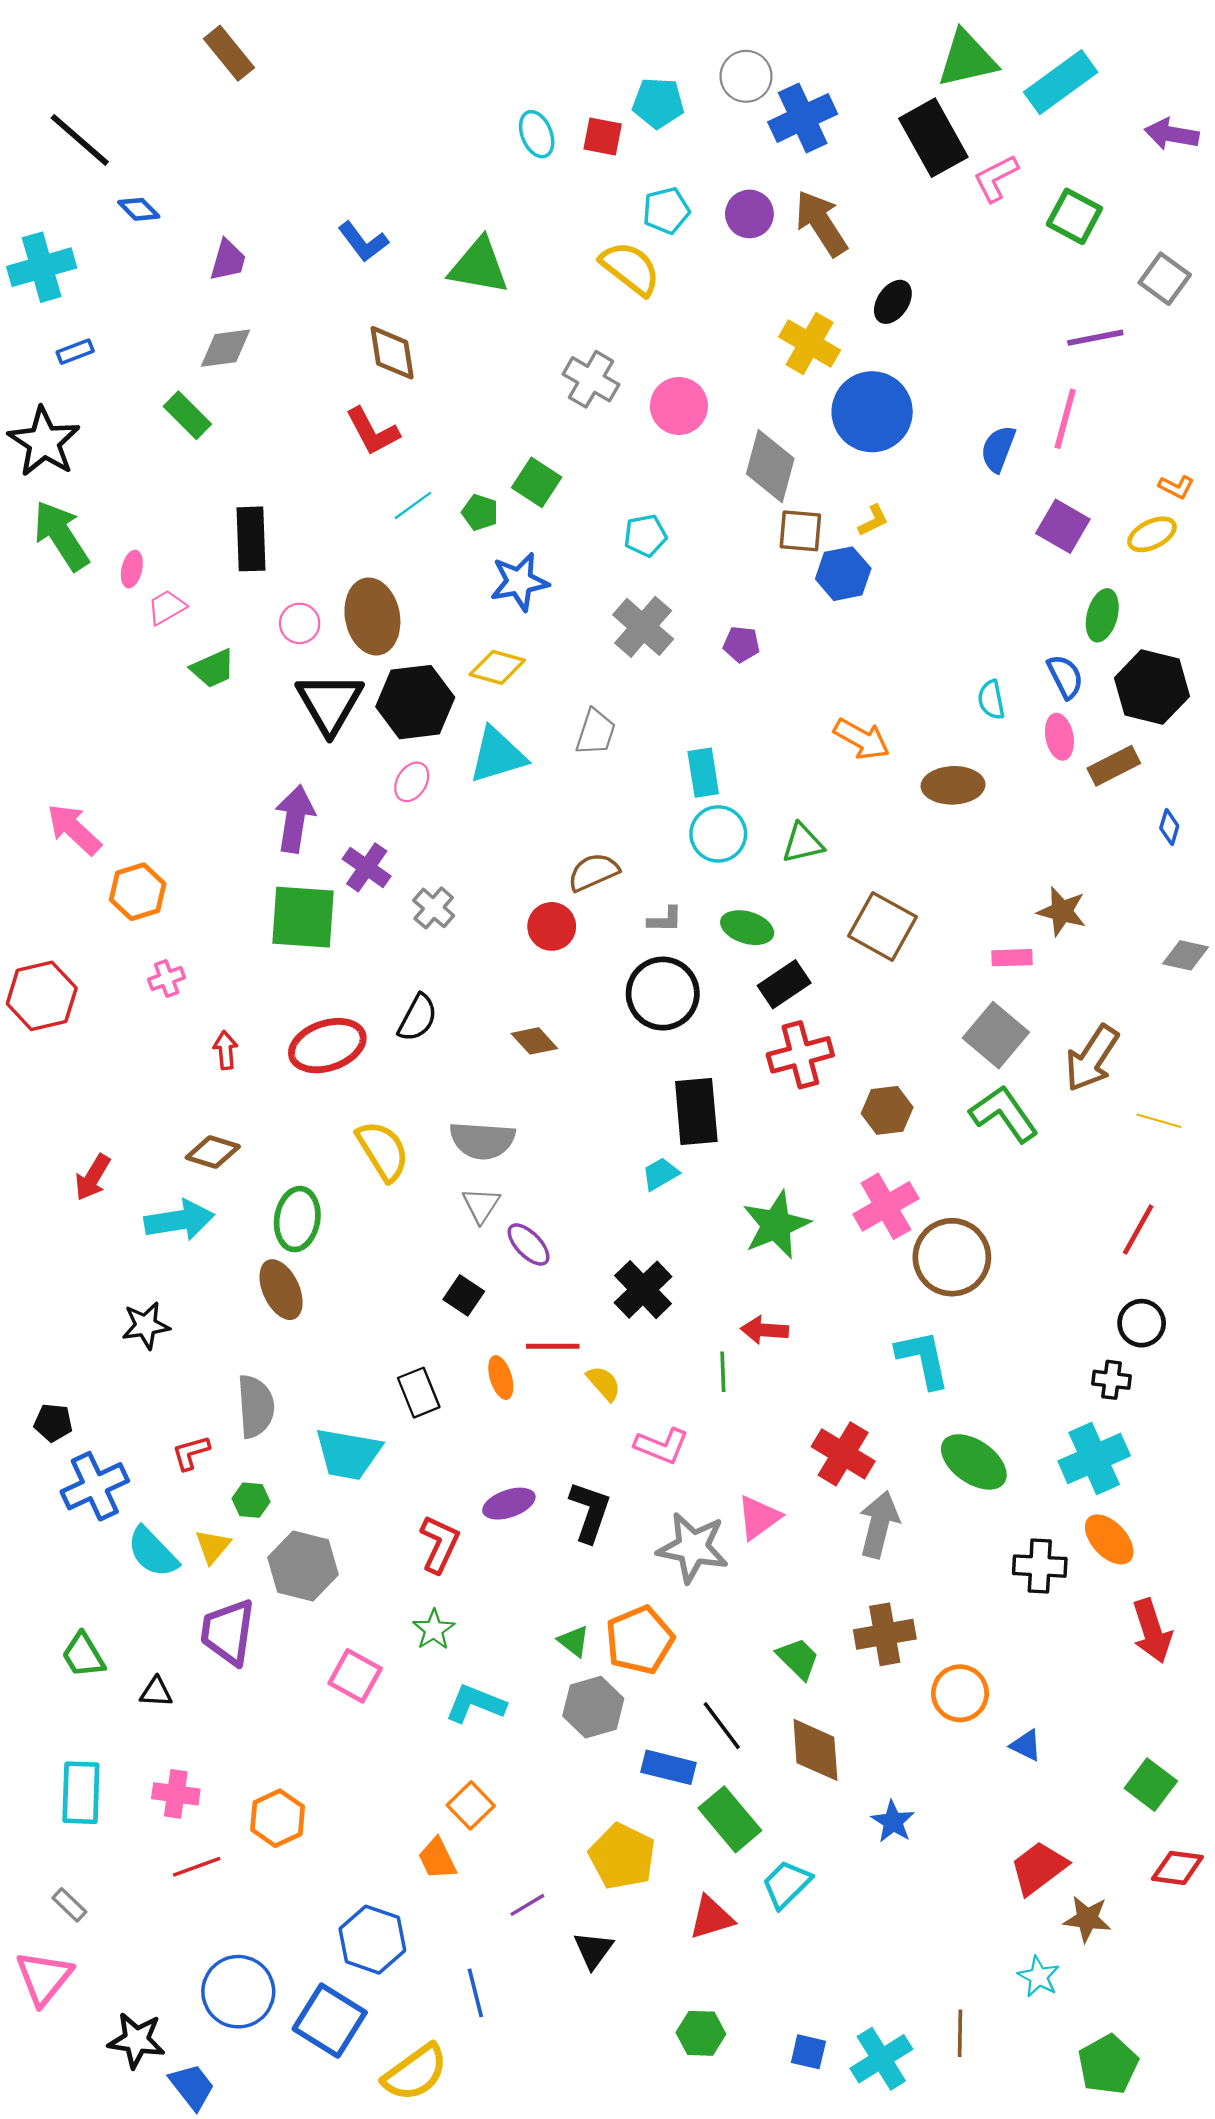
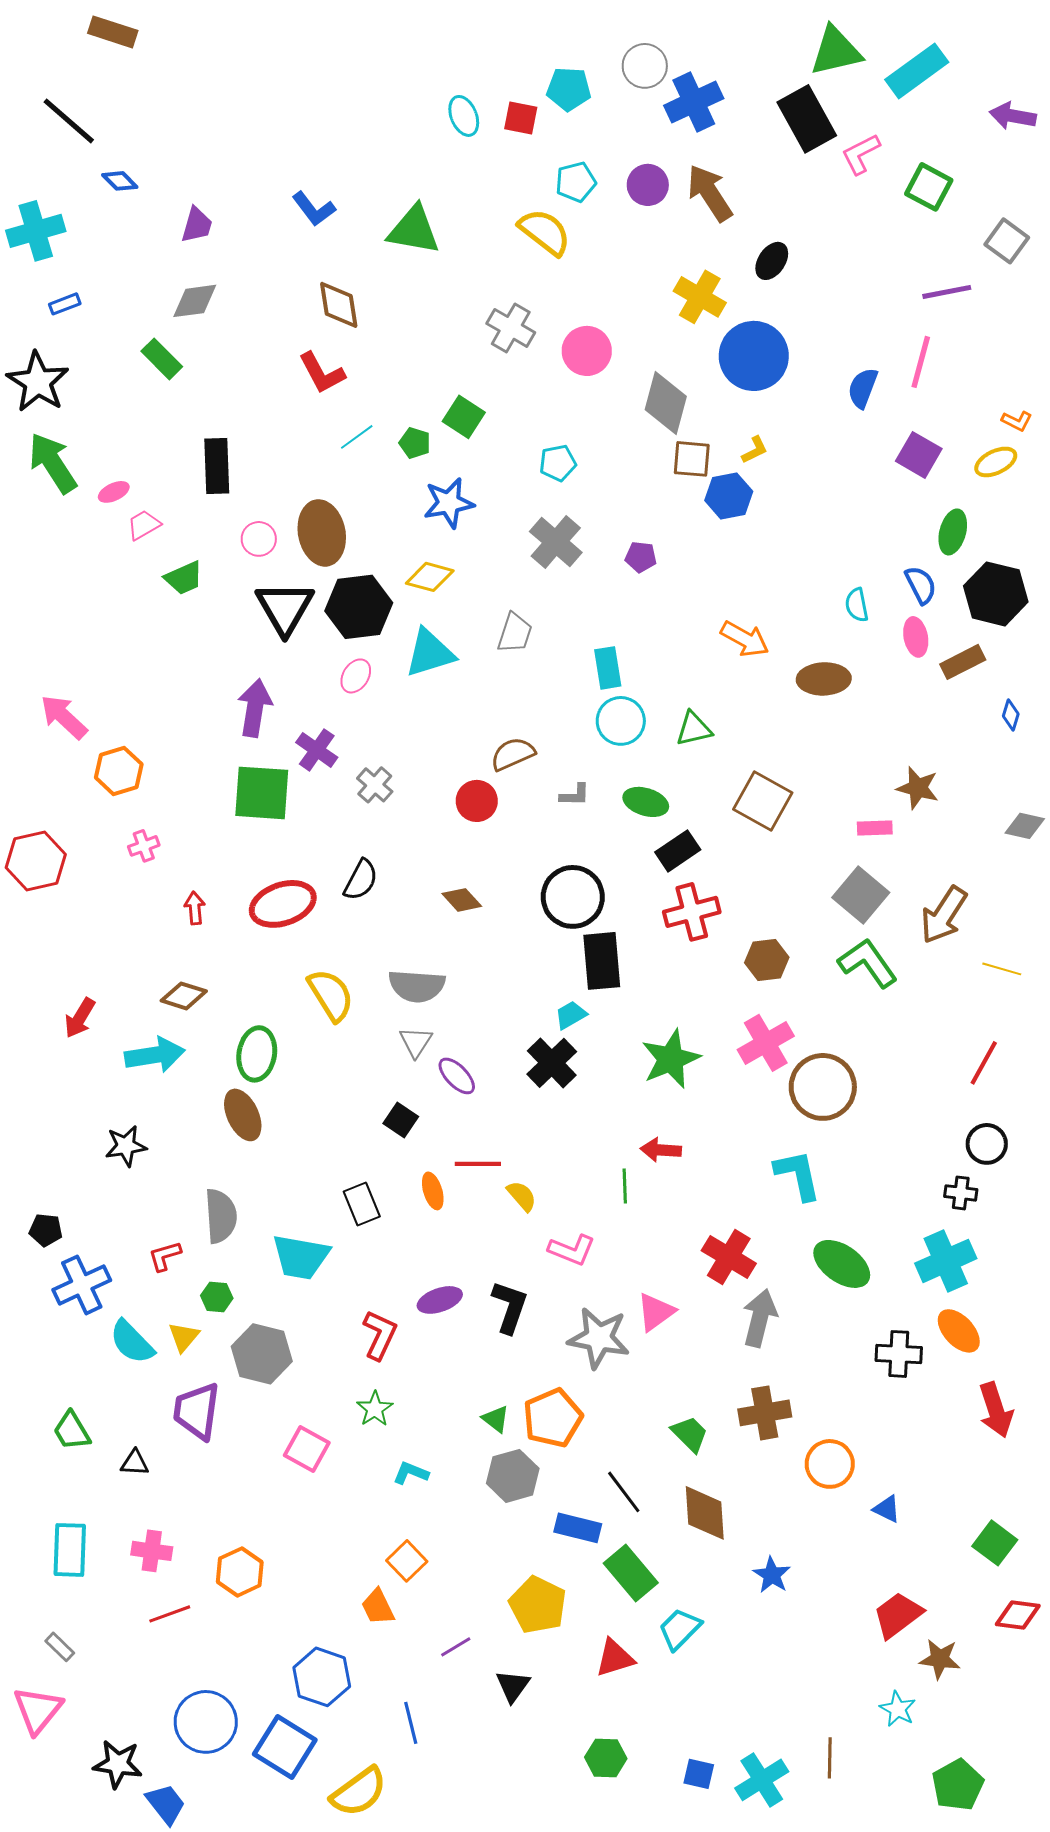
brown rectangle: (229, 53) -> (113, 32), moved, turned -33
pink ellipse: (132, 569) -> (114, 492), turned 52
black circle: (663, 994) -> (573, 897), moved
black cross: (643, 1290) -> (552, 1063), moved
cyan L-shape: (475, 1704) -> (411, 1473), size x0.7

